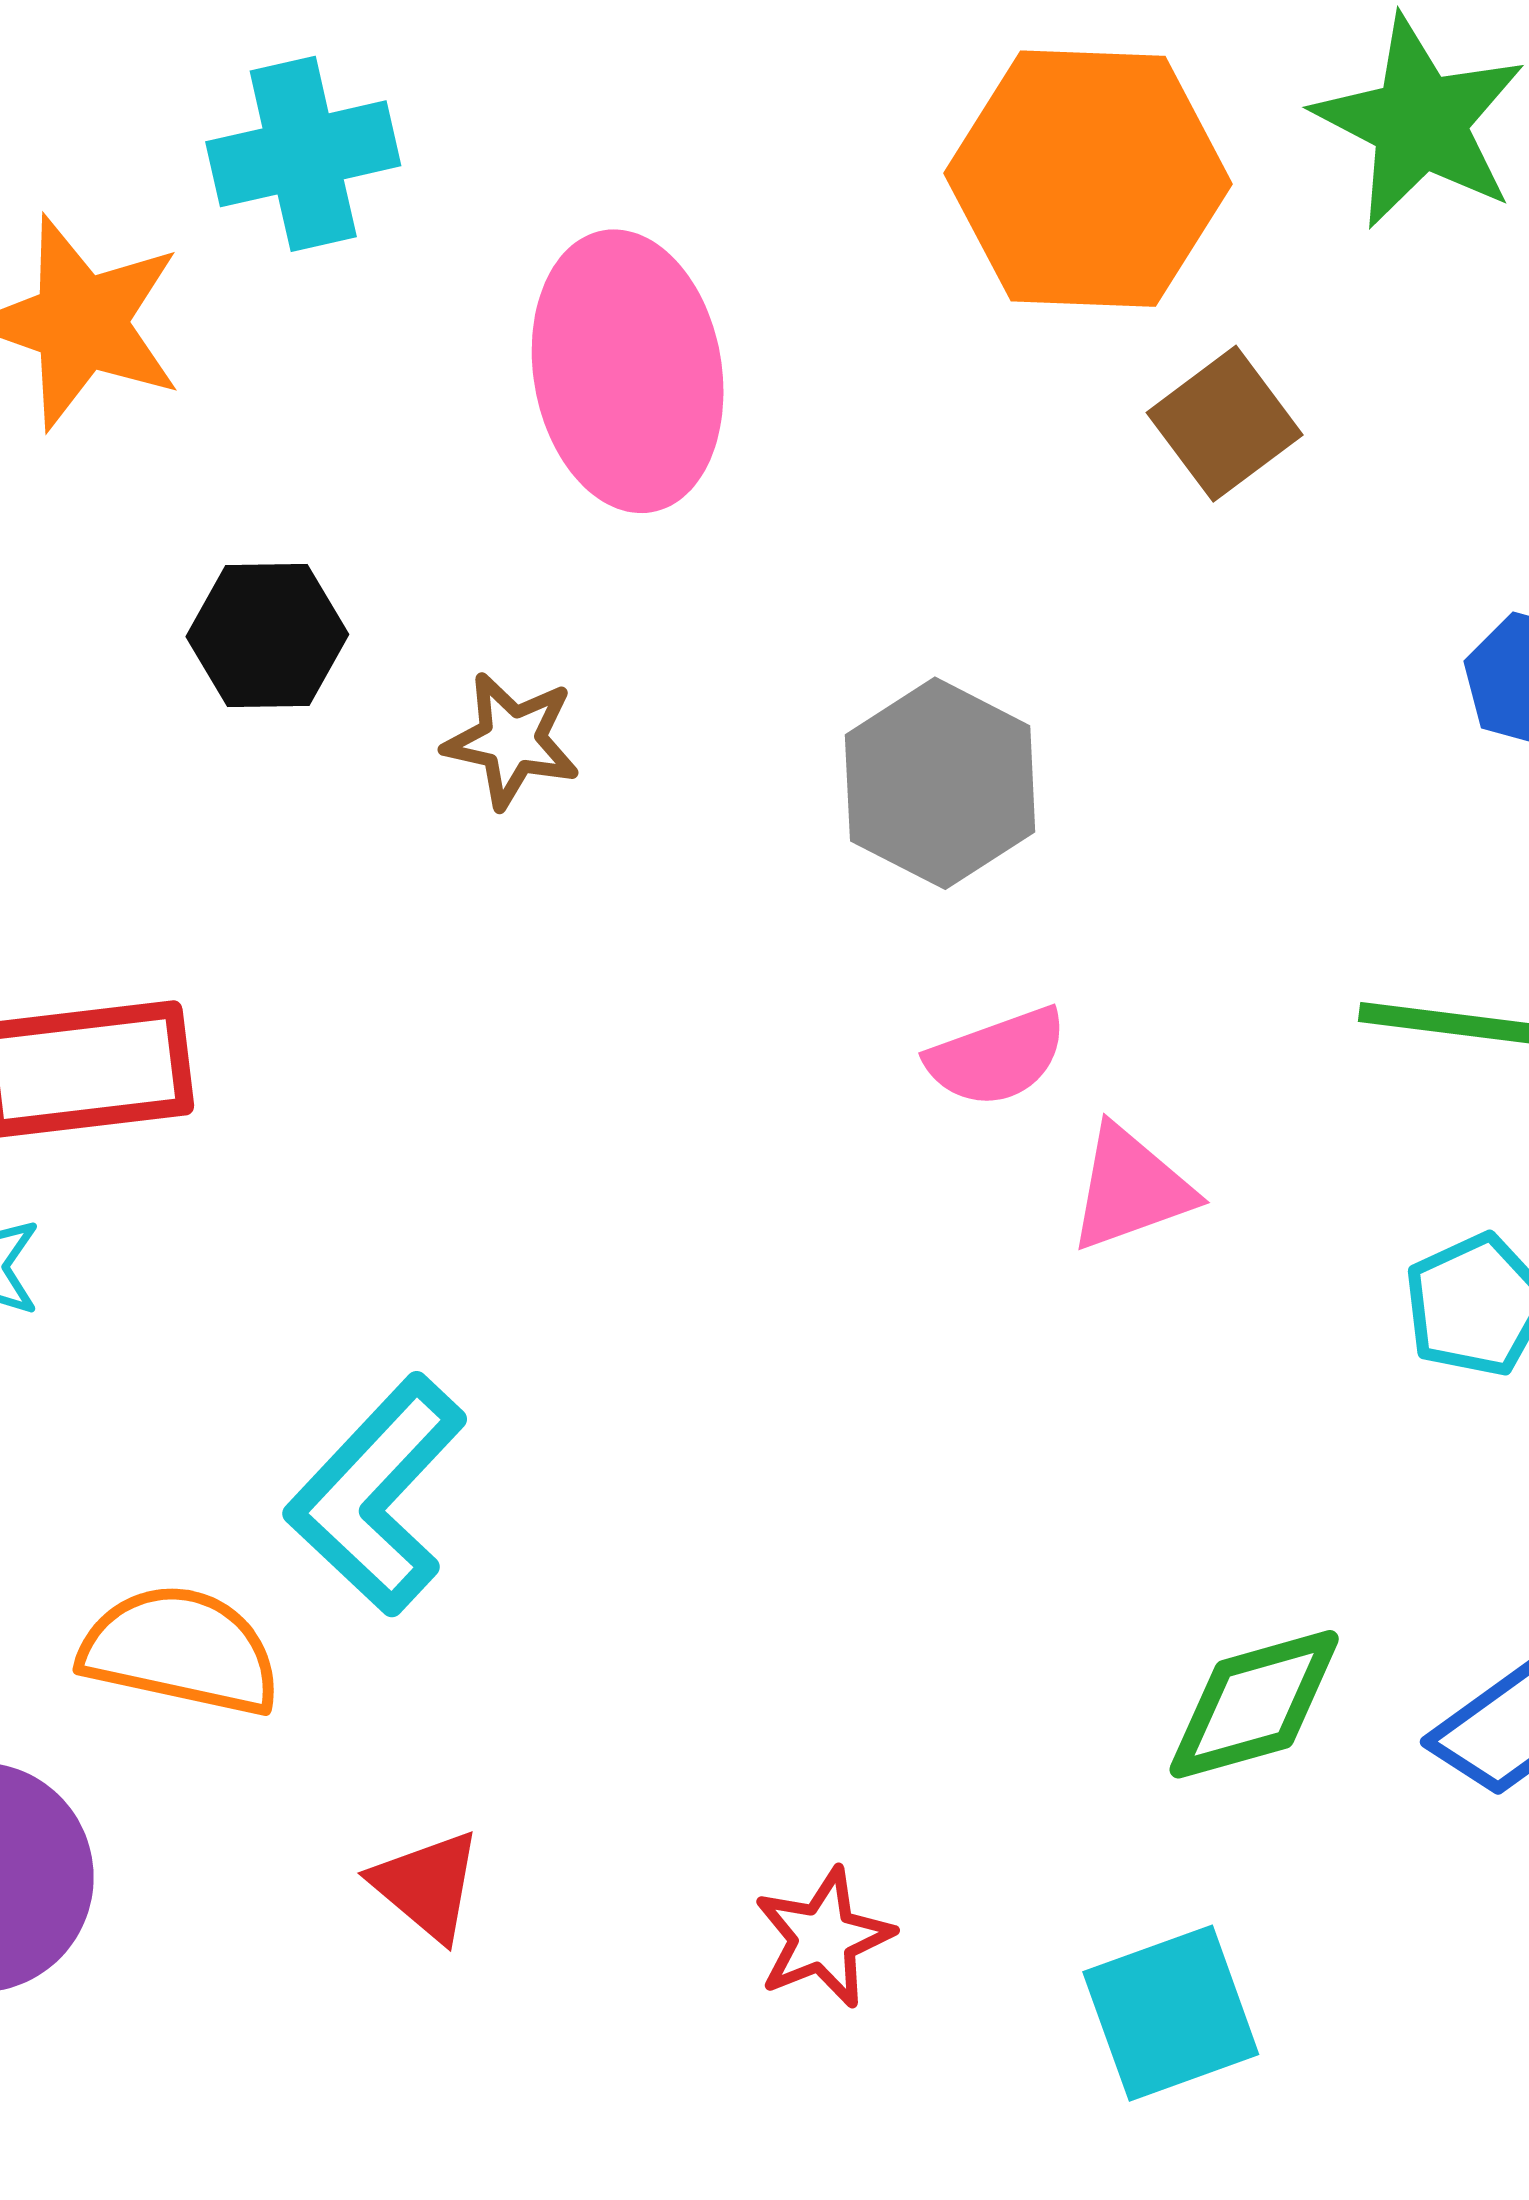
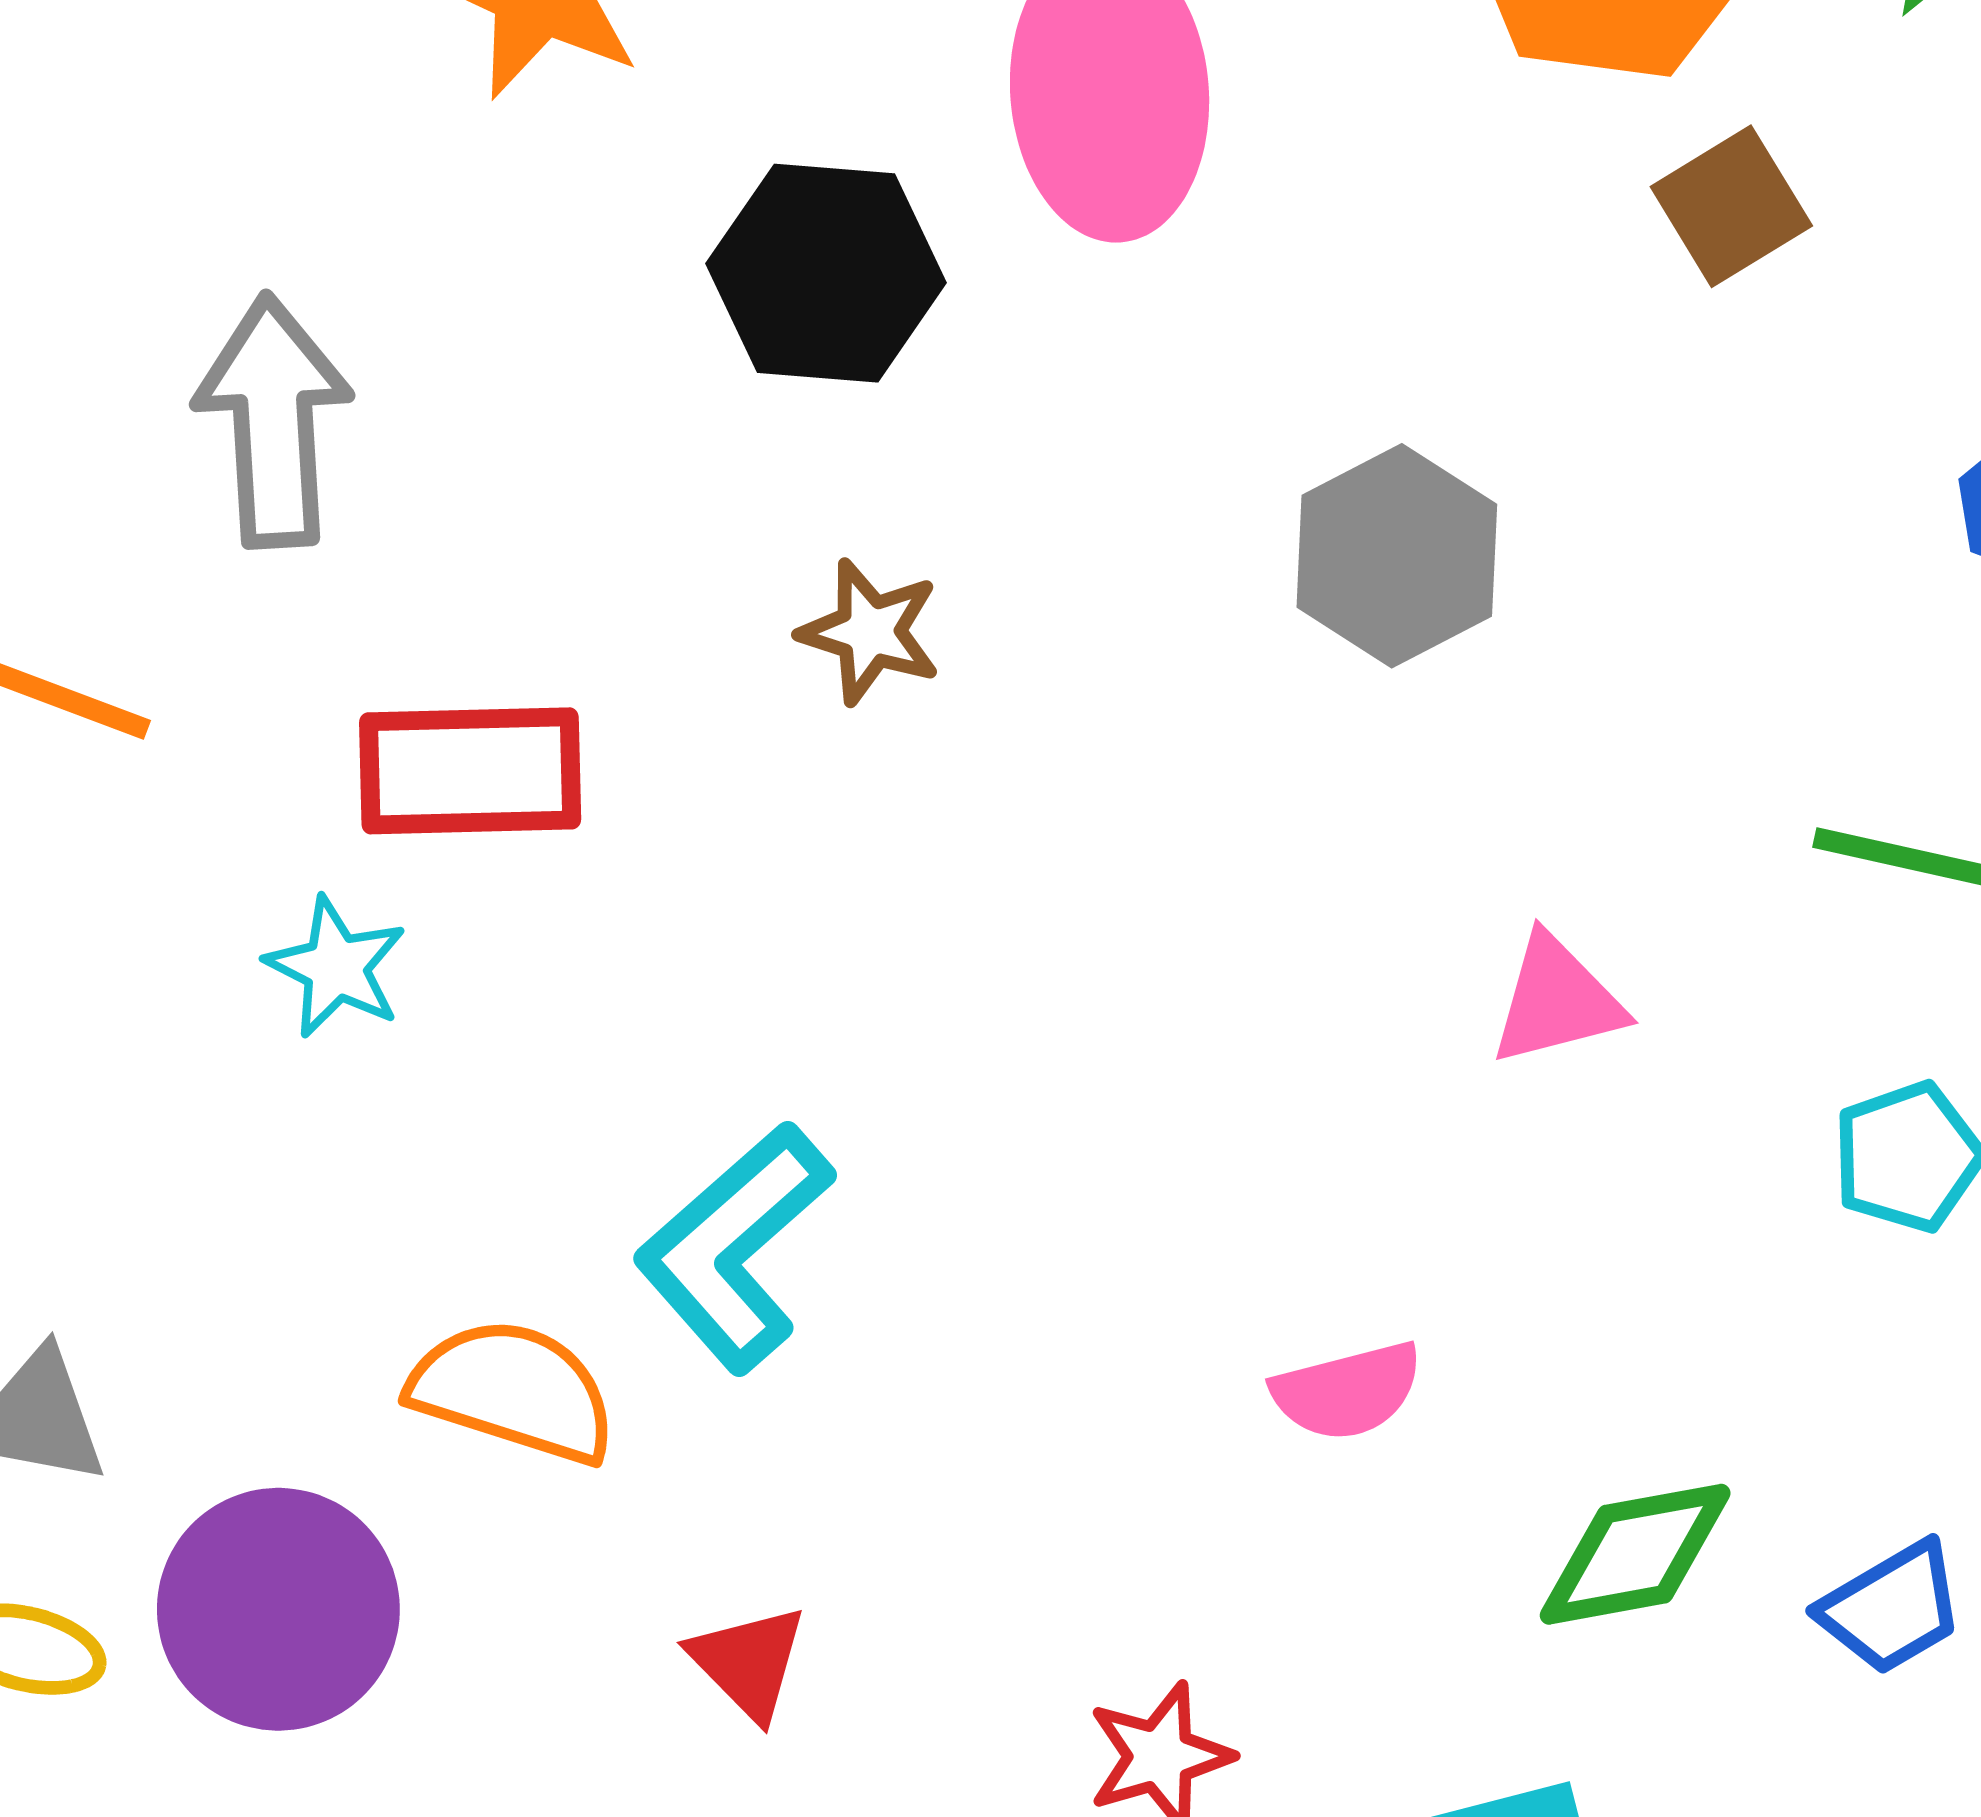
black hexagon: (267, 636) -> (826, 273), moved, size x1.4
brown star: (512, 740) -> (870, 632), moved
pink semicircle: (997, 1057) -> (1347, 1391), moved

